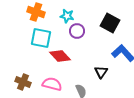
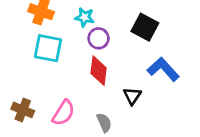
red diamond: (60, 56) -> (99, 71), moved, turned 50
pink semicircle: (52, 84) -> (63, 113), turned 108

